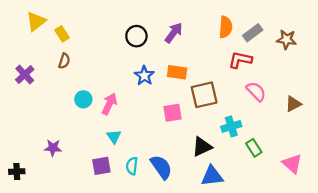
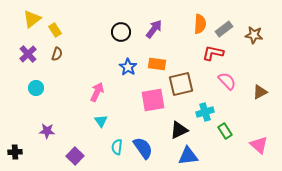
purple cross: (25, 74) -> (28, 54), moved
cyan circle: (83, 99) -> (36, 88), moved
pink square: (173, 113) -> (153, 100), size x1.4
purple square: (101, 166) -> (75, 156), moved, turned -36

